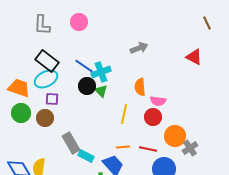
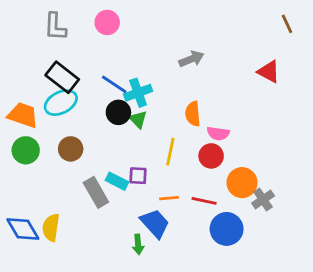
purple square: (52, 99) -> (138, 176), moved
brown circle: (45, 118) -> (71, 149), moved
cyan rectangle: (86, 156) -> (117, 181), moved

